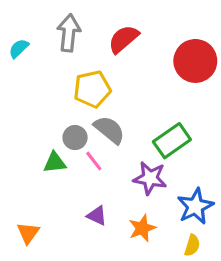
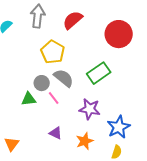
yellow pentagon: (92, 89) -> (53, 52), turned -30
green rectangle: (172, 141) -> (99, 73), moved

